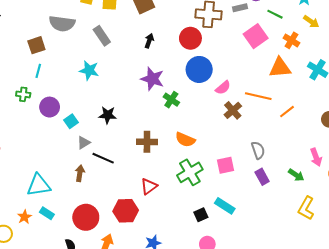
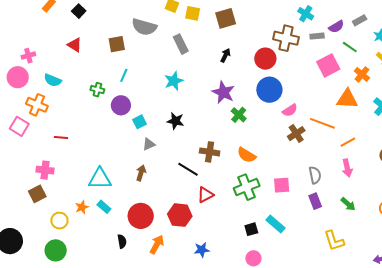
cyan star: (89, 70) -> (174, 81), moved, turned 30
cyan line: (38, 71) -> (124, 75), moved
pink arrow: (316, 157) -> (347, 168), moved
black line: (103, 158) -> (188, 169), moved
yellow L-shape: (306, 208) -> (334, 241), moved, turned -55

